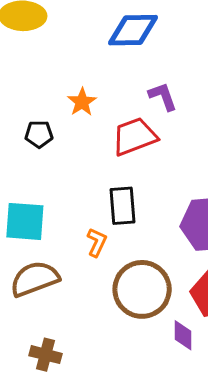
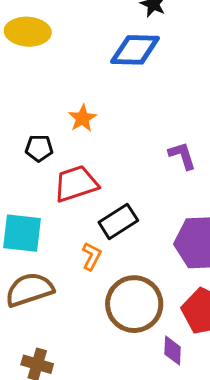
purple L-shape: (163, 96) -> (182, 156), moved
red trapezoid: (135, 136) -> (76, 184), moved
black rectangle: (123, 206) -> (118, 221), turned 60

